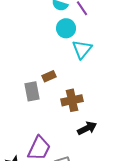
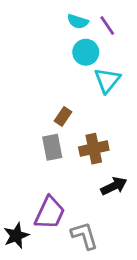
brown rectangle: (49, 76) -> (63, 116), turned -32
gray rectangle: (32, 91) -> (52, 147), moved

